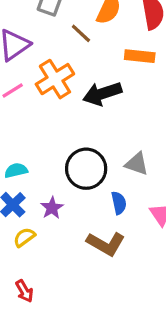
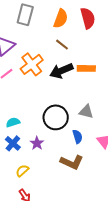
brown line: (81, 33) -> (62, 45), moved
orange rectangle: (140, 56) -> (86, 68), moved
yellow semicircle: (24, 237) -> (22, 171), moved

